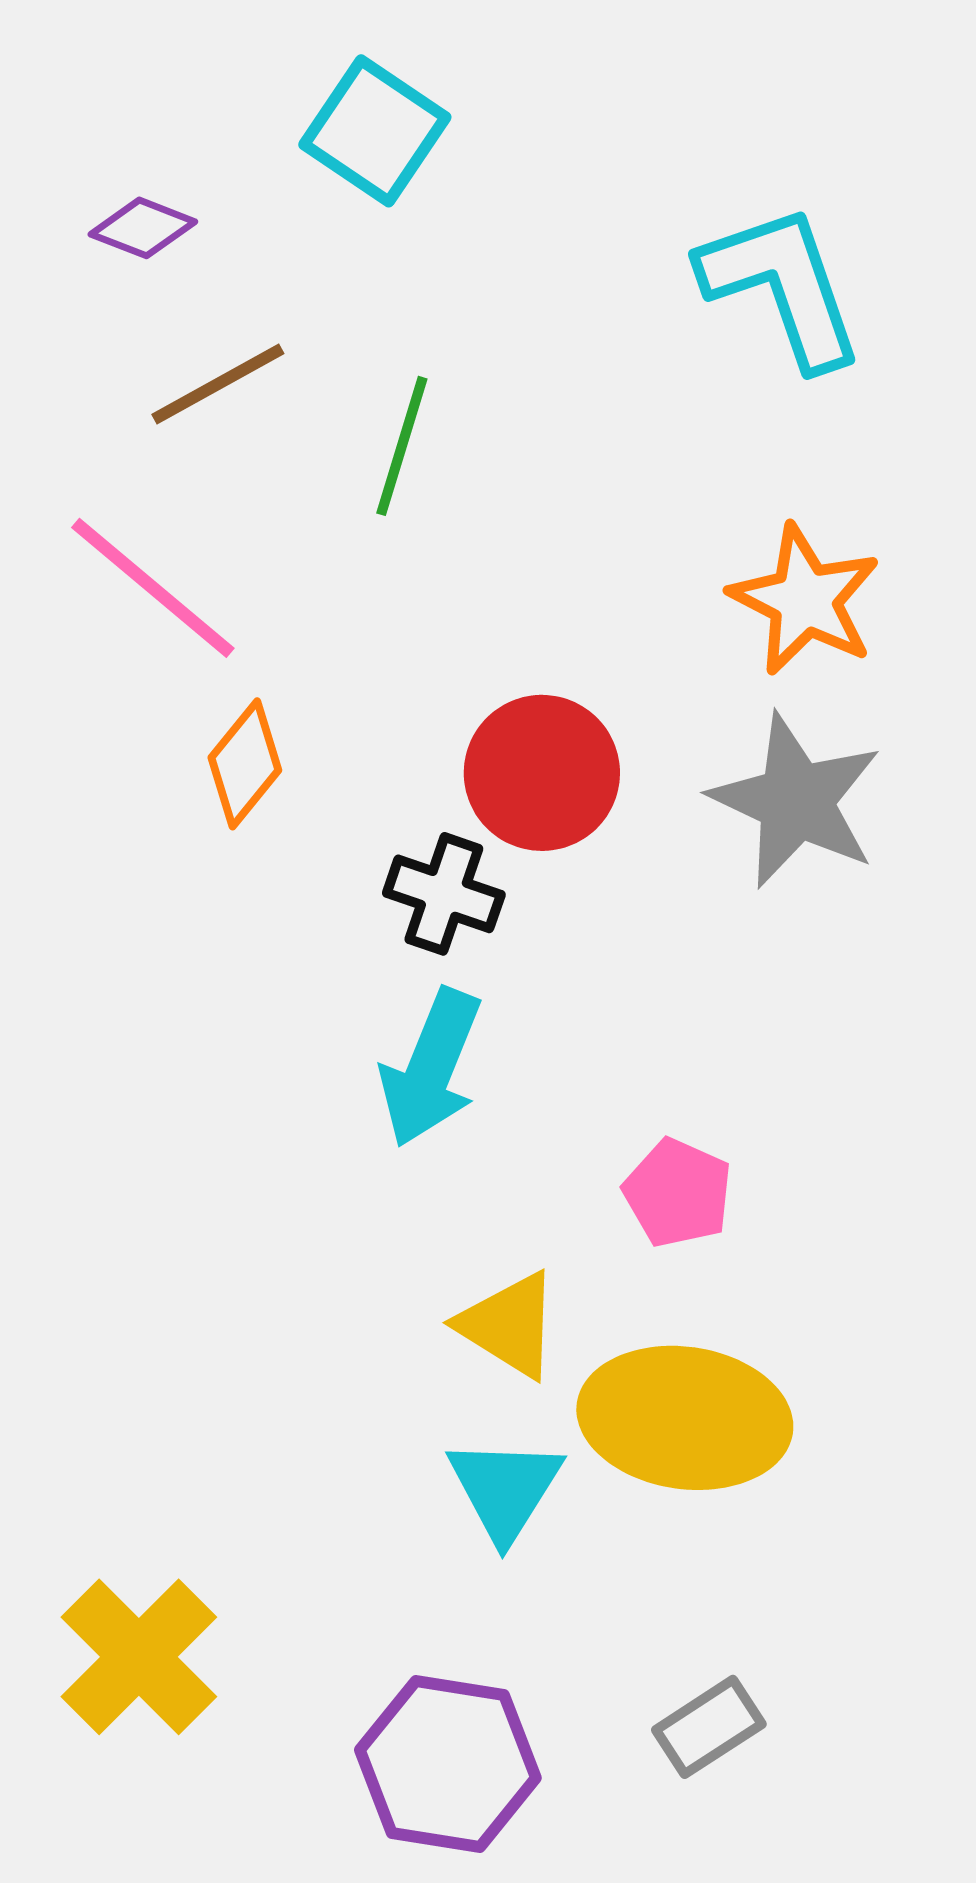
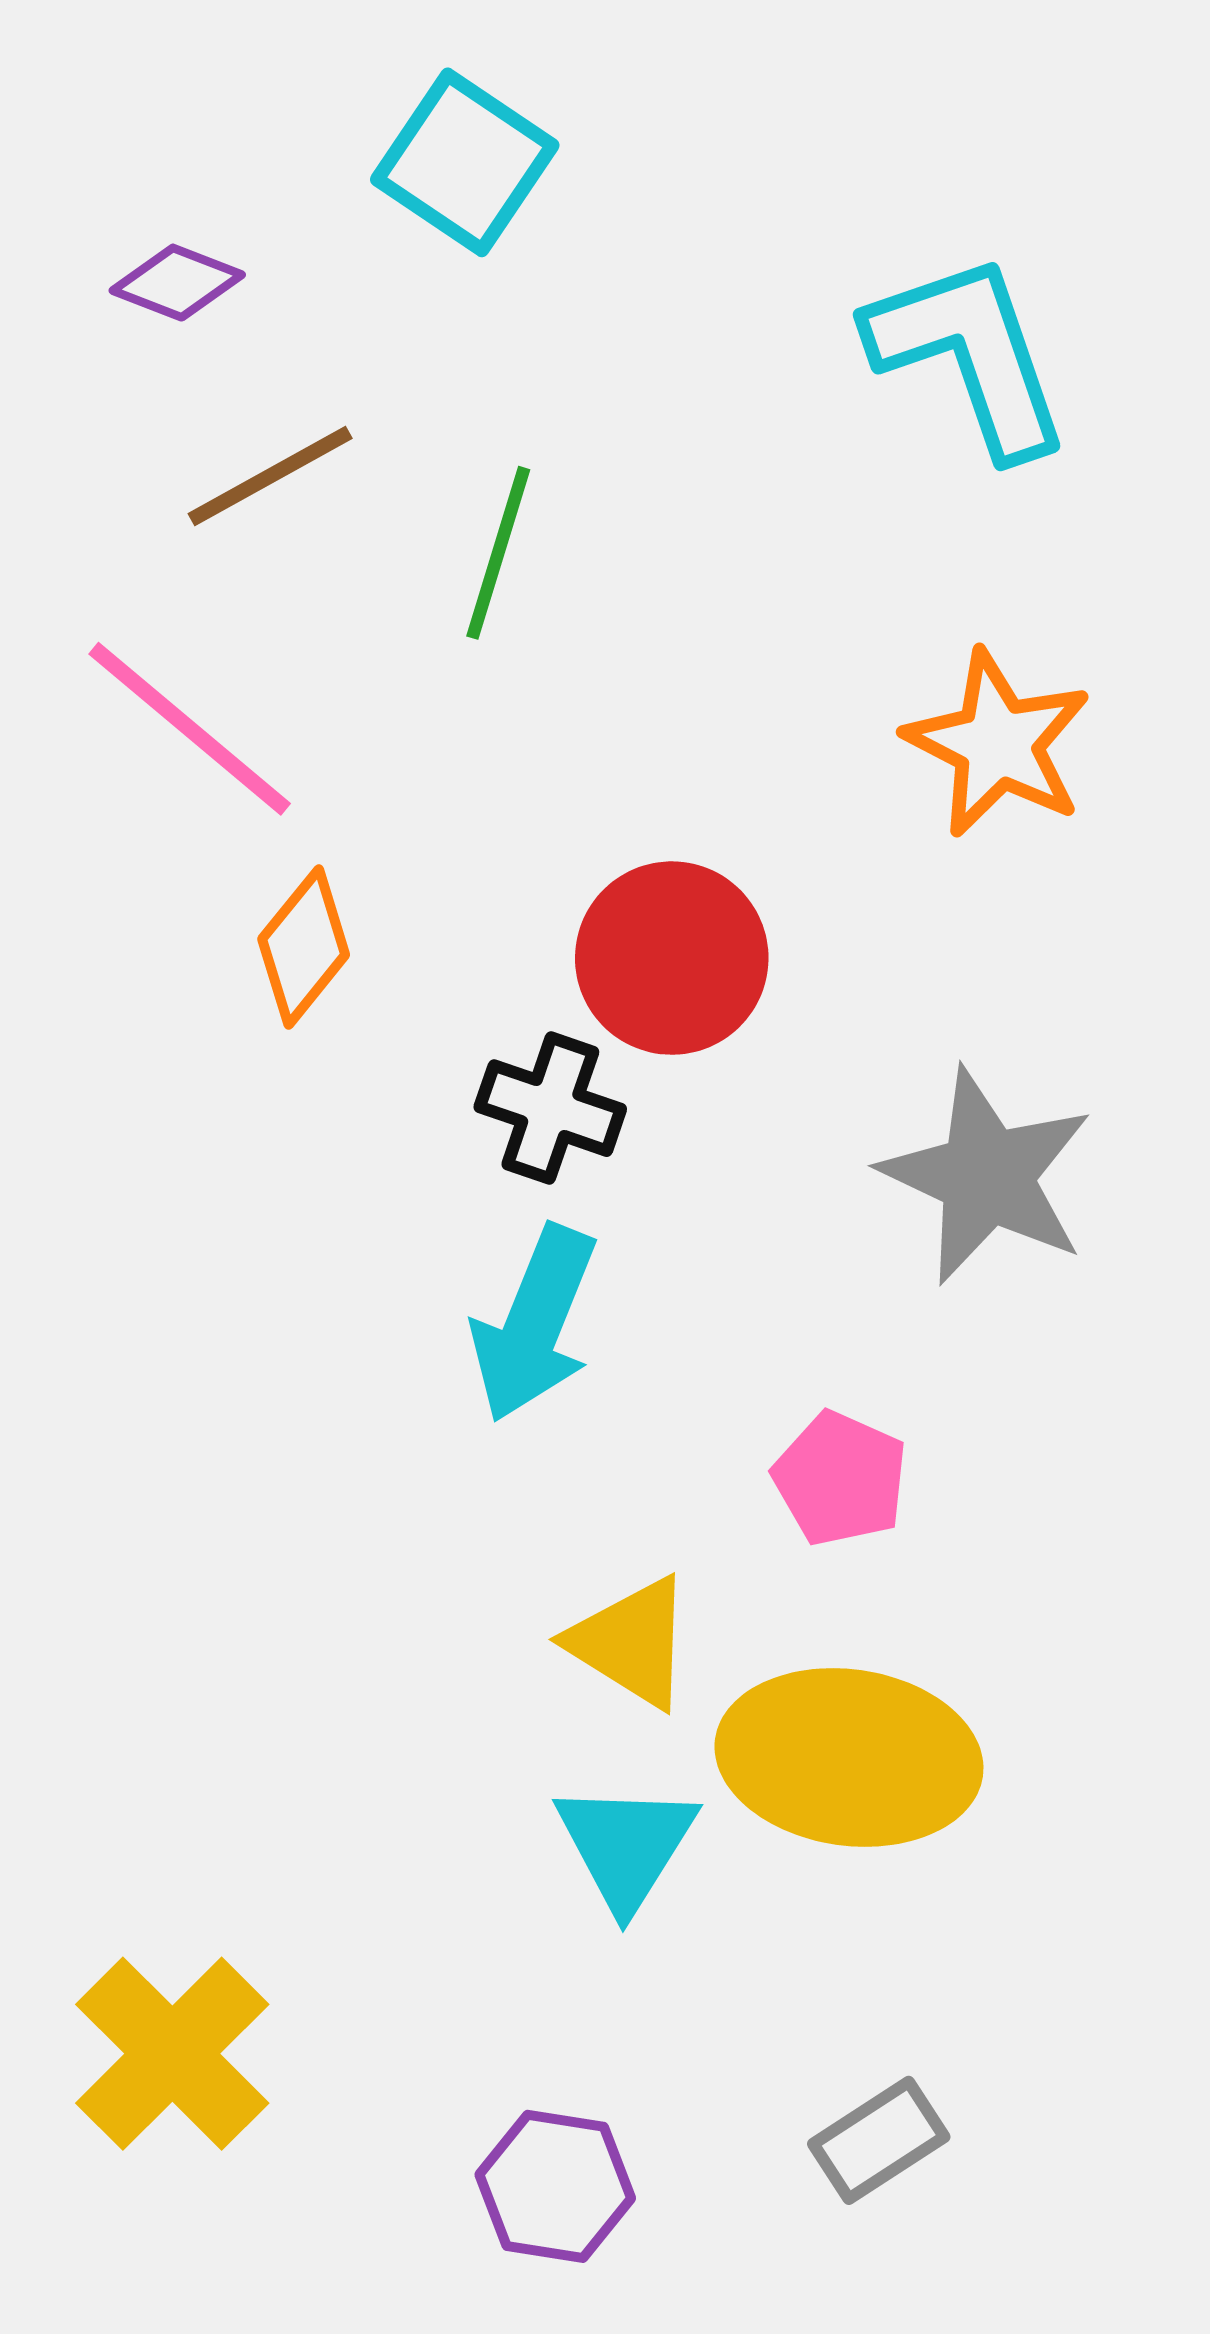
gray star: (796, 801) -> (987, 1176), moved
purple hexagon: (448, 1764) -> (555, 2186), size x0.7

